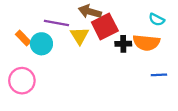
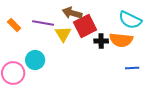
cyan semicircle: (157, 20) -> (130, 20), size x1.6
orange rectangle: (23, 38) -> (14, 25), moved
cyan circle: (41, 44) -> (35, 60), moved

